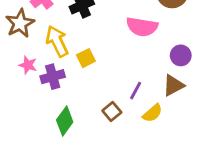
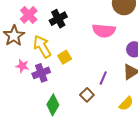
yellow semicircle: (153, 113) -> (126, 104), moved

